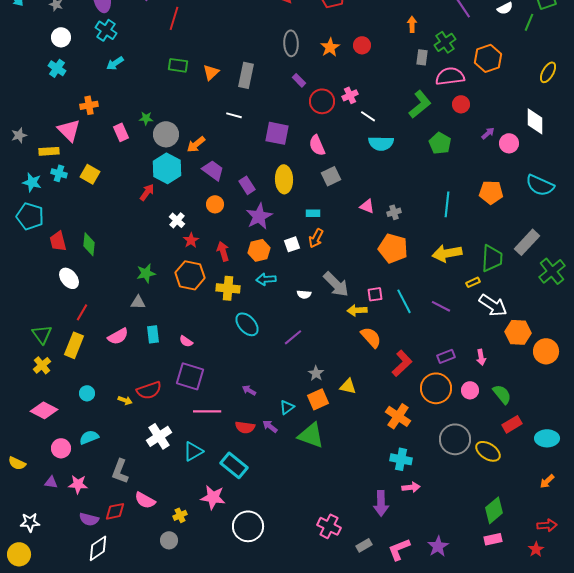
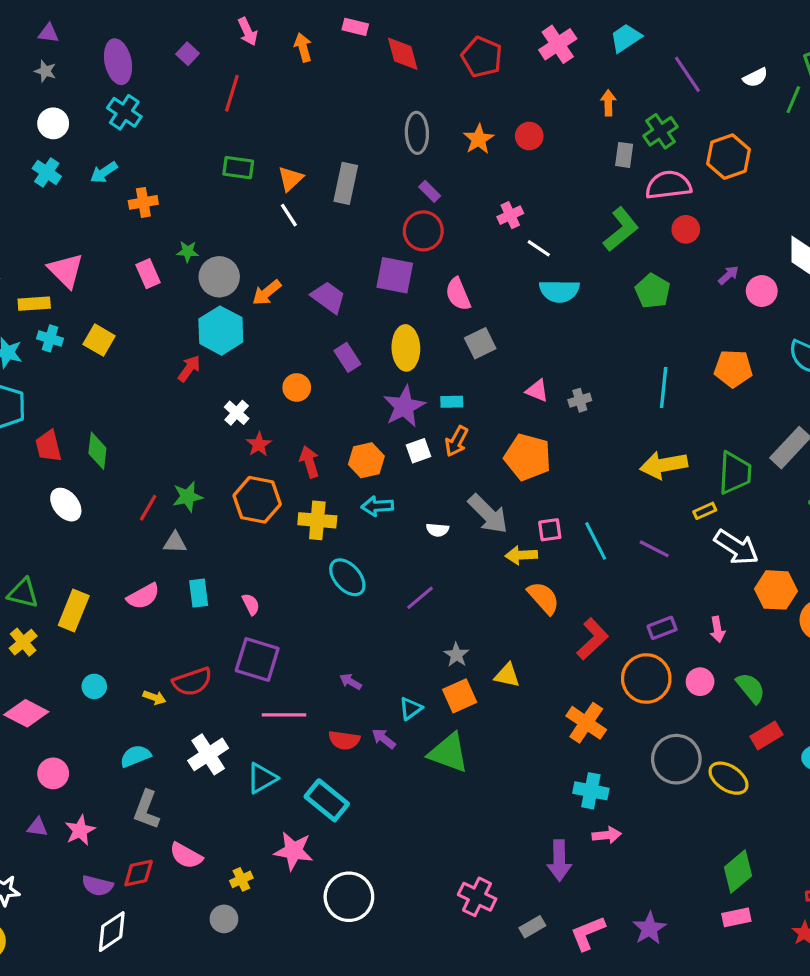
cyan arrow: (115, 63) -> (104, 172), moved
red circle: (322, 101) -> (423, 231), moved
orange cross: (89, 105) -> (143, 202), moved
white line: (234, 115) -> (289, 215), moved, turned 42
purple trapezoid: (213, 170) -> (328, 297), moved
purple star: (259, 216) -> (404, 406), moved
orange pentagon: (393, 248) -> (528, 457), moved
red line: (82, 312) -> (148, 508), moved
green triangle: (42, 334) -> (23, 593), turned -40
pink semicircle: (186, 341) -> (251, 604), turned -152
cyan semicircle: (89, 437) -> (135, 756), moved
pink star: (78, 484) -> (80, 830), turned -30

